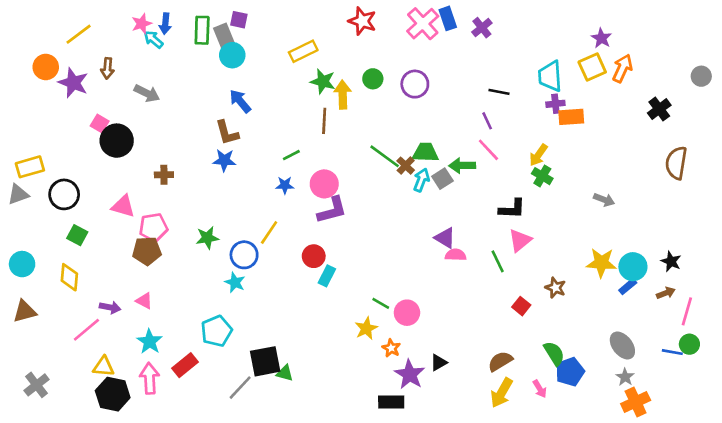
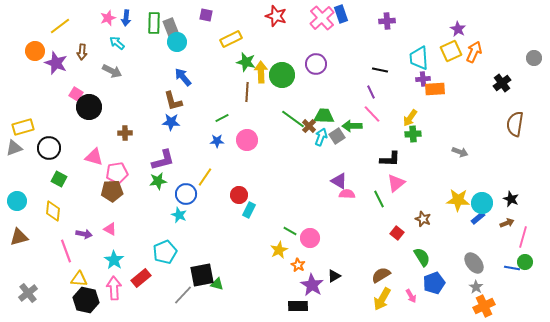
purple square: (239, 20) -> (206, 15), moved
purple cross: (482, 28) -> (387, 21), moved, turned 35
cyan arrow: (153, 39) -> (117, 43), moved
green circle: (373, 79) -> (282, 75), moved, size x1.6
green cross: (542, 176) -> (413, 134), turned -35
purple L-shape: (332, 210) -> (163, 160), moved
pink line: (86, 330) -> (66, 251), turned -70
green semicircle: (554, 353) -> (422, 257), moved

